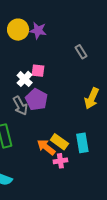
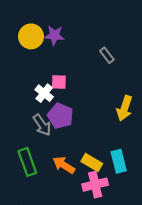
orange arrow: (46, 147) -> (64, 165), moved
pink cross: (60, 161) -> (95, 185), size x1.5

